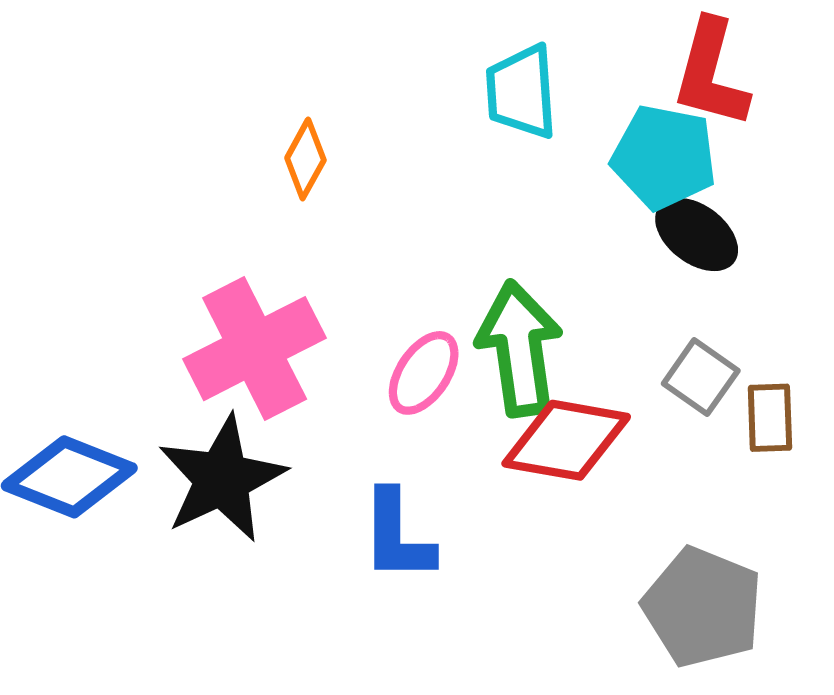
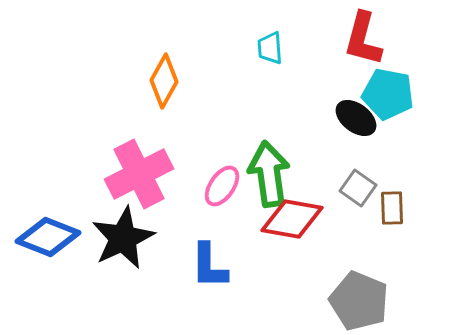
cyan trapezoid: (521, 92) -> (270, 48), size x0.7
cyan pentagon: (664, 157) -> (388, 94), moved
orange diamond: (305, 159) -> (164, 81), size x1.4

